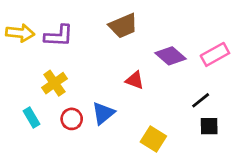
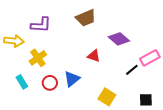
yellow arrow: (20, 33) -> (14, 41), moved
pink rectangle: (215, 54) -> (150, 58), moved
black line: (201, 100) -> (132, 70), moved
black square: (209, 126) -> (146, 100), moved

